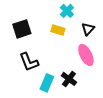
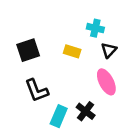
cyan cross: (67, 11) -> (95, 28), moved, turned -32

